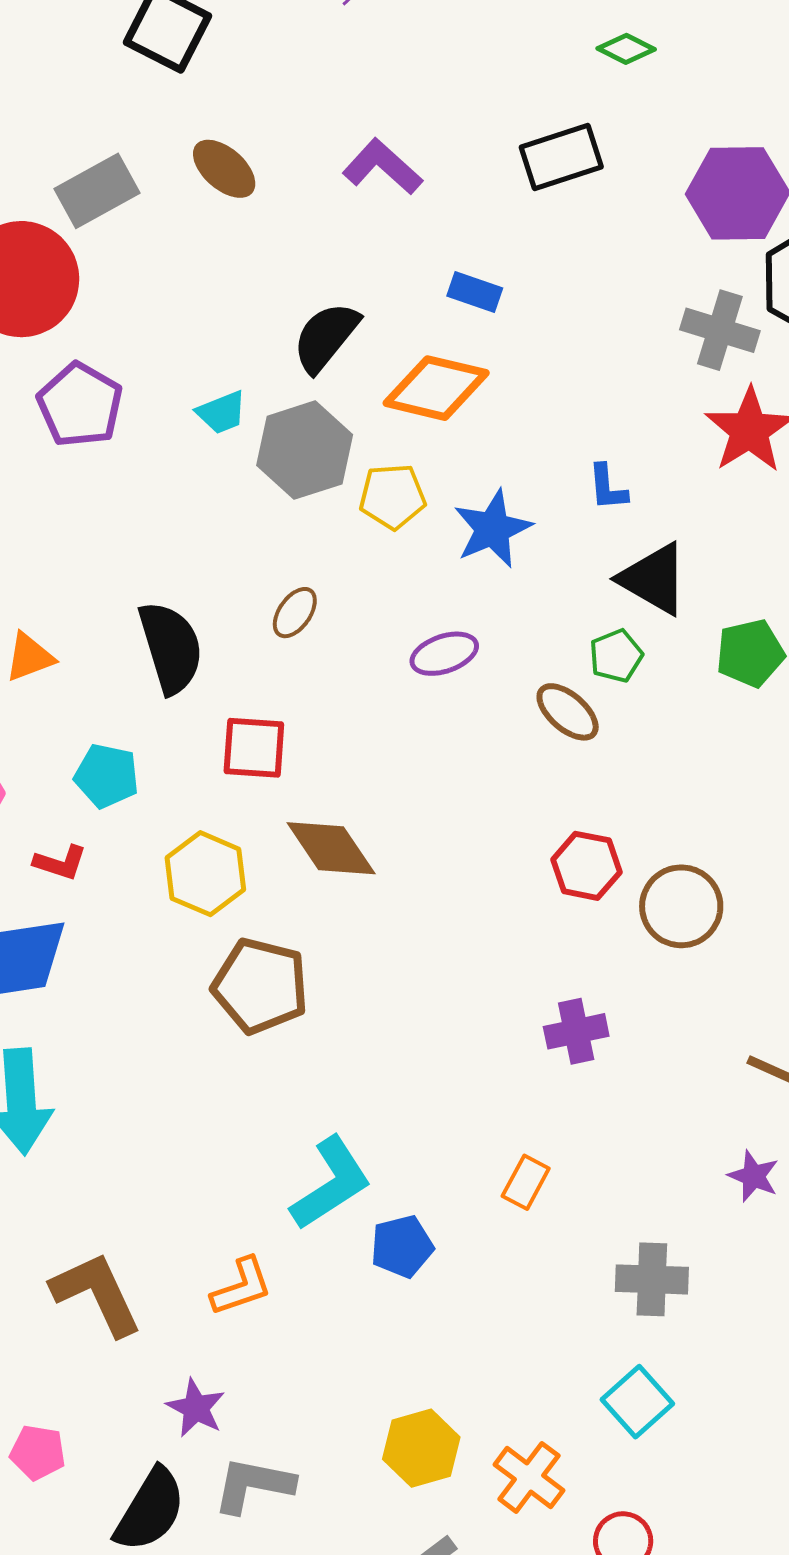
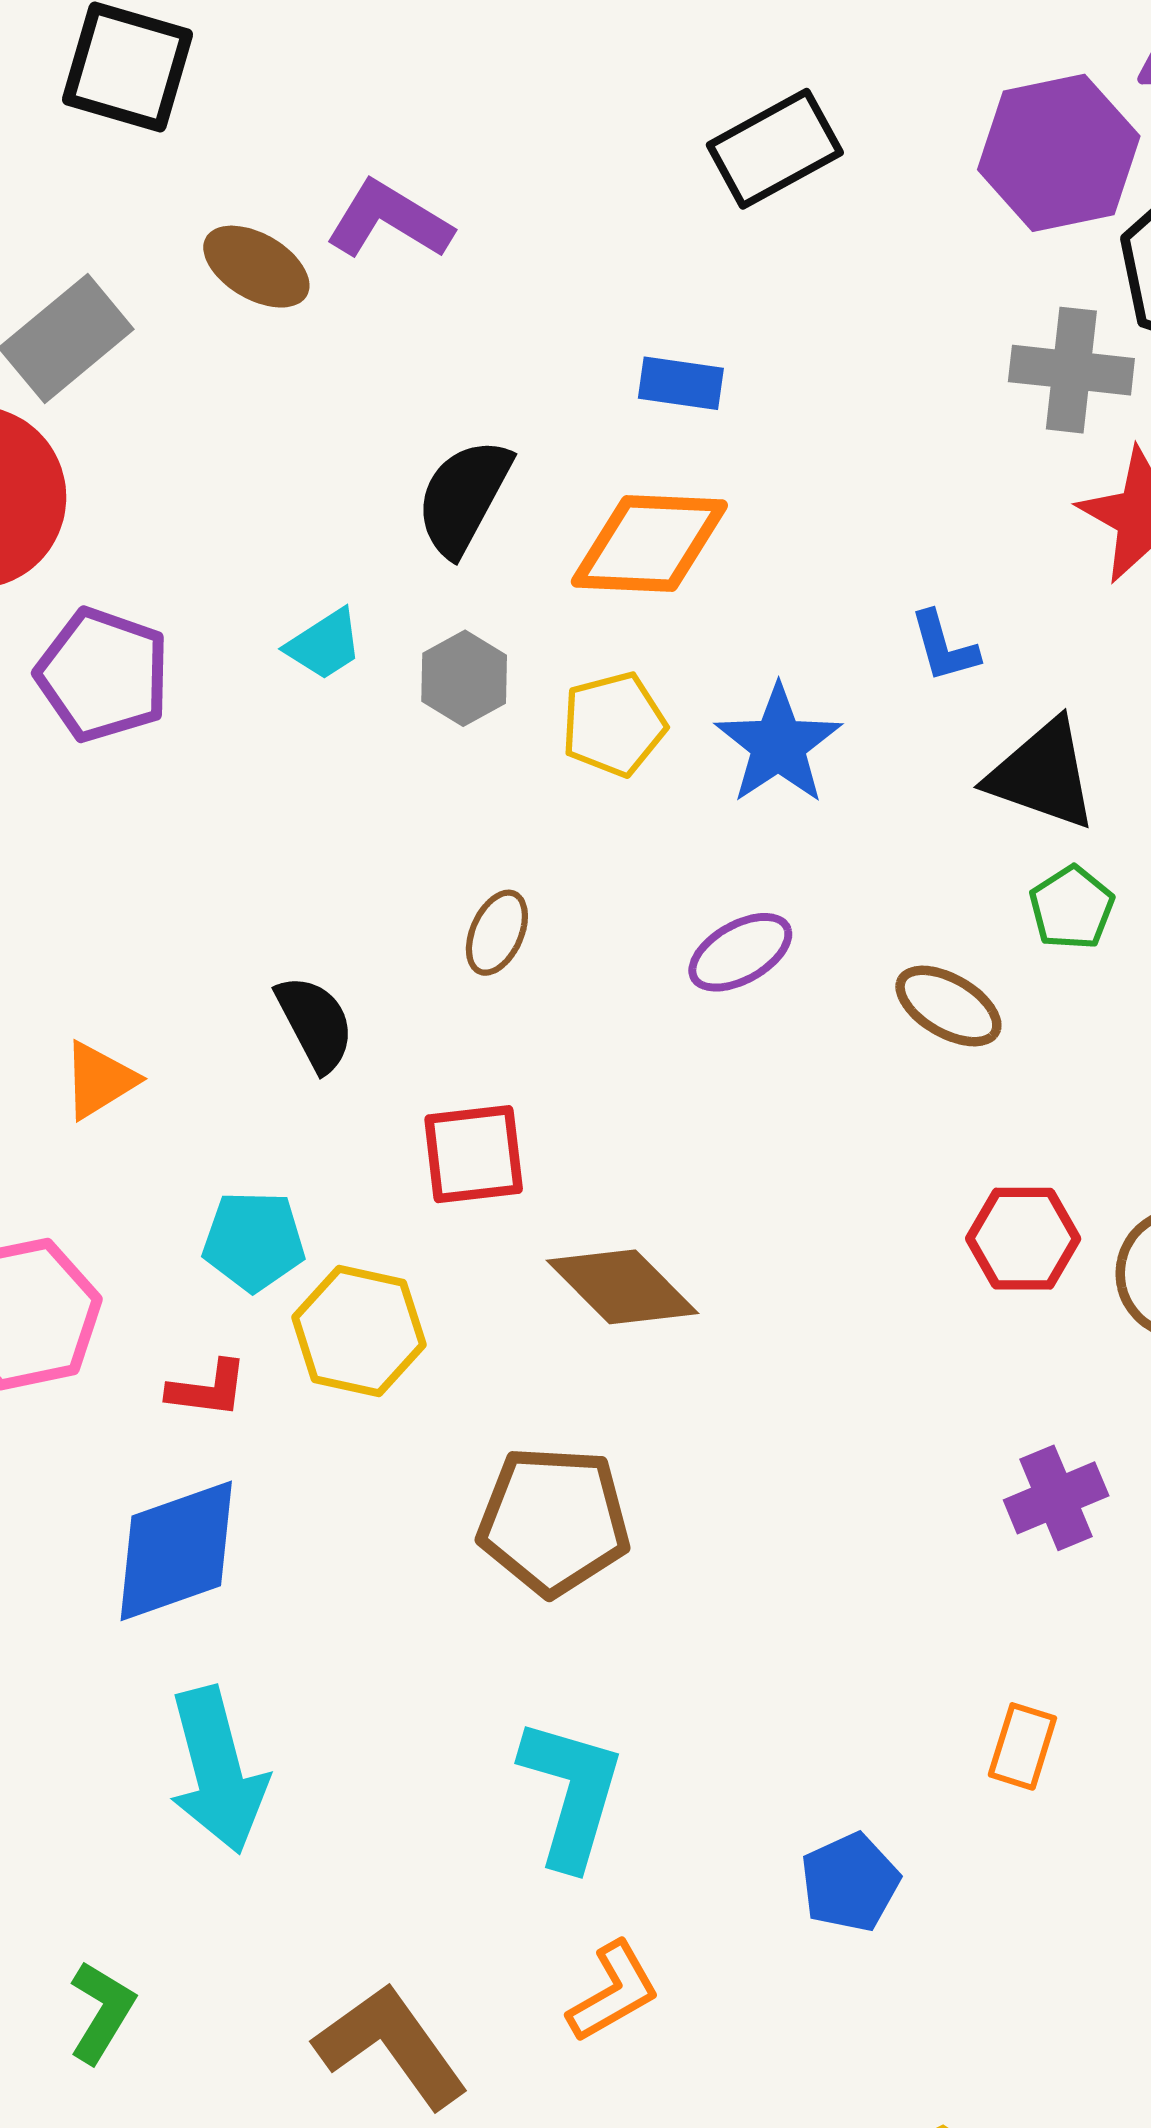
purple L-shape: (382, 167) -> (389, 220), moved
gray hexagon: (305, 450) -> (464, 678), size x0.6
black semicircle: (171, 647) -> (315, 1023), size x0.7
green pentagon: (616, 656) -> (1072, 908), moved
yellow hexagon: (205, 874) -> (359, 1331), moved
cyan L-shape: (331, 1183) -> (571, 1793), moved, turned -30

